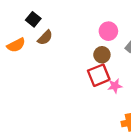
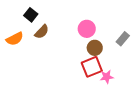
pink circle: (108, 31) -> (87, 29), moved

